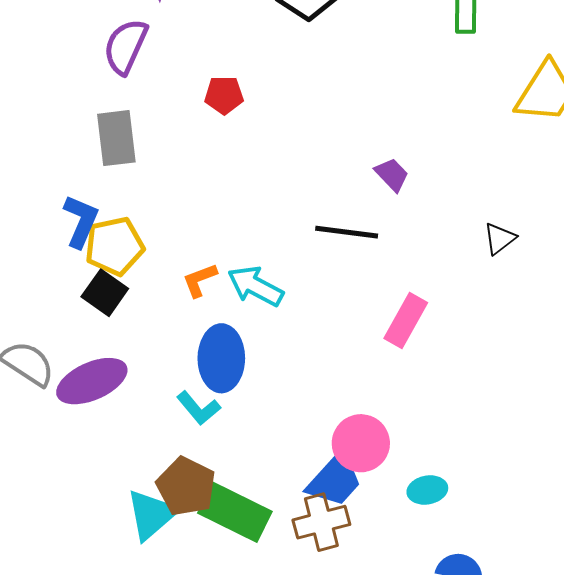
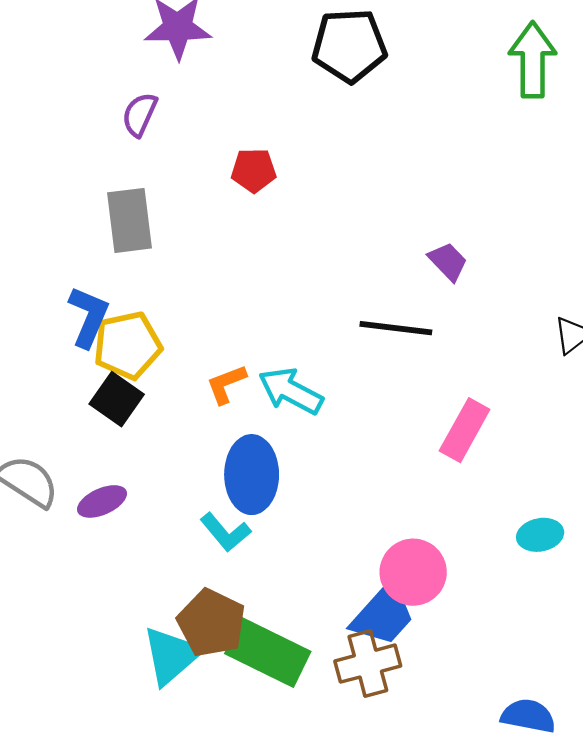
purple semicircle: (126, 46) -> (140, 115), size x0.7
purple ellipse: (92, 381) -> (102, 501), size x0.6
cyan ellipse: (427, 490) -> (540, 535), moved

